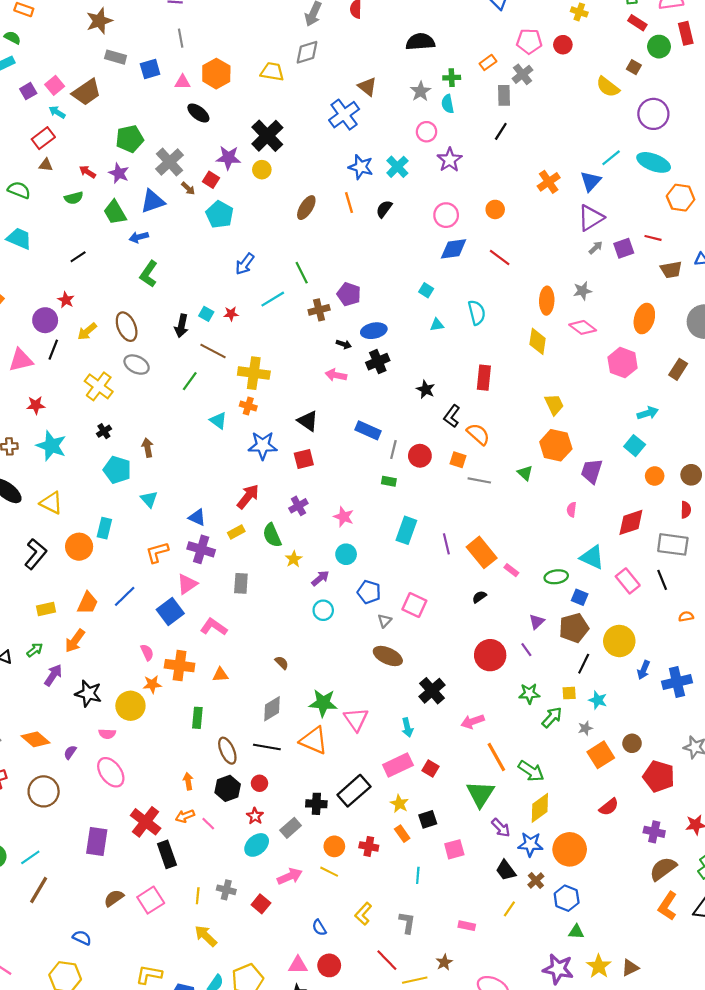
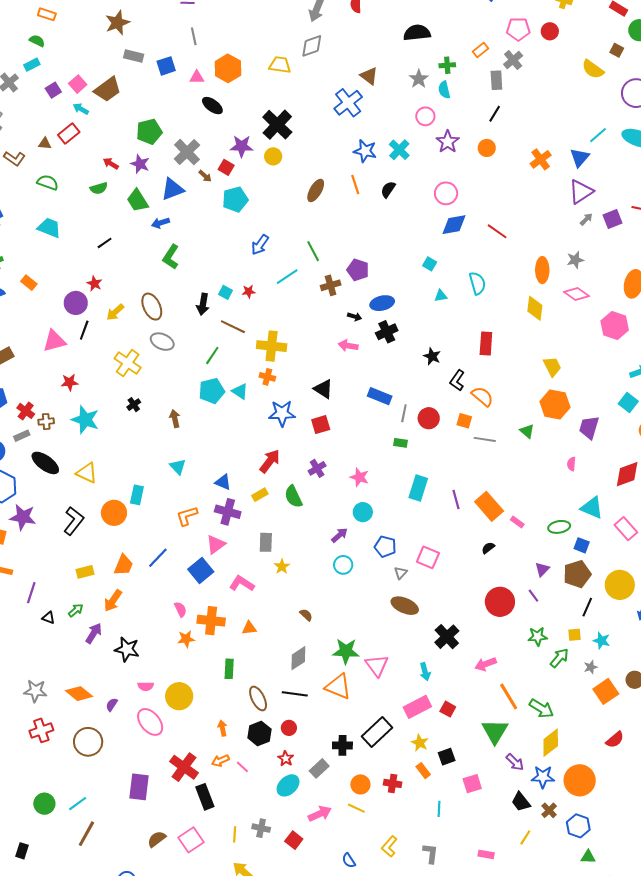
brown triangle: (46, 165) -> (45, 144), moved
orange circle: (495, 209) -> (487, 148), moved
cyan pentagon: (220, 215) -> (235, 199), turned 30
cyan pentagon: (117, 470) -> (212, 391), moved, turned -30
yellow star: (294, 559) -> (282, 566), moved
yellow circle: (130, 706) -> (179, 696), moved

